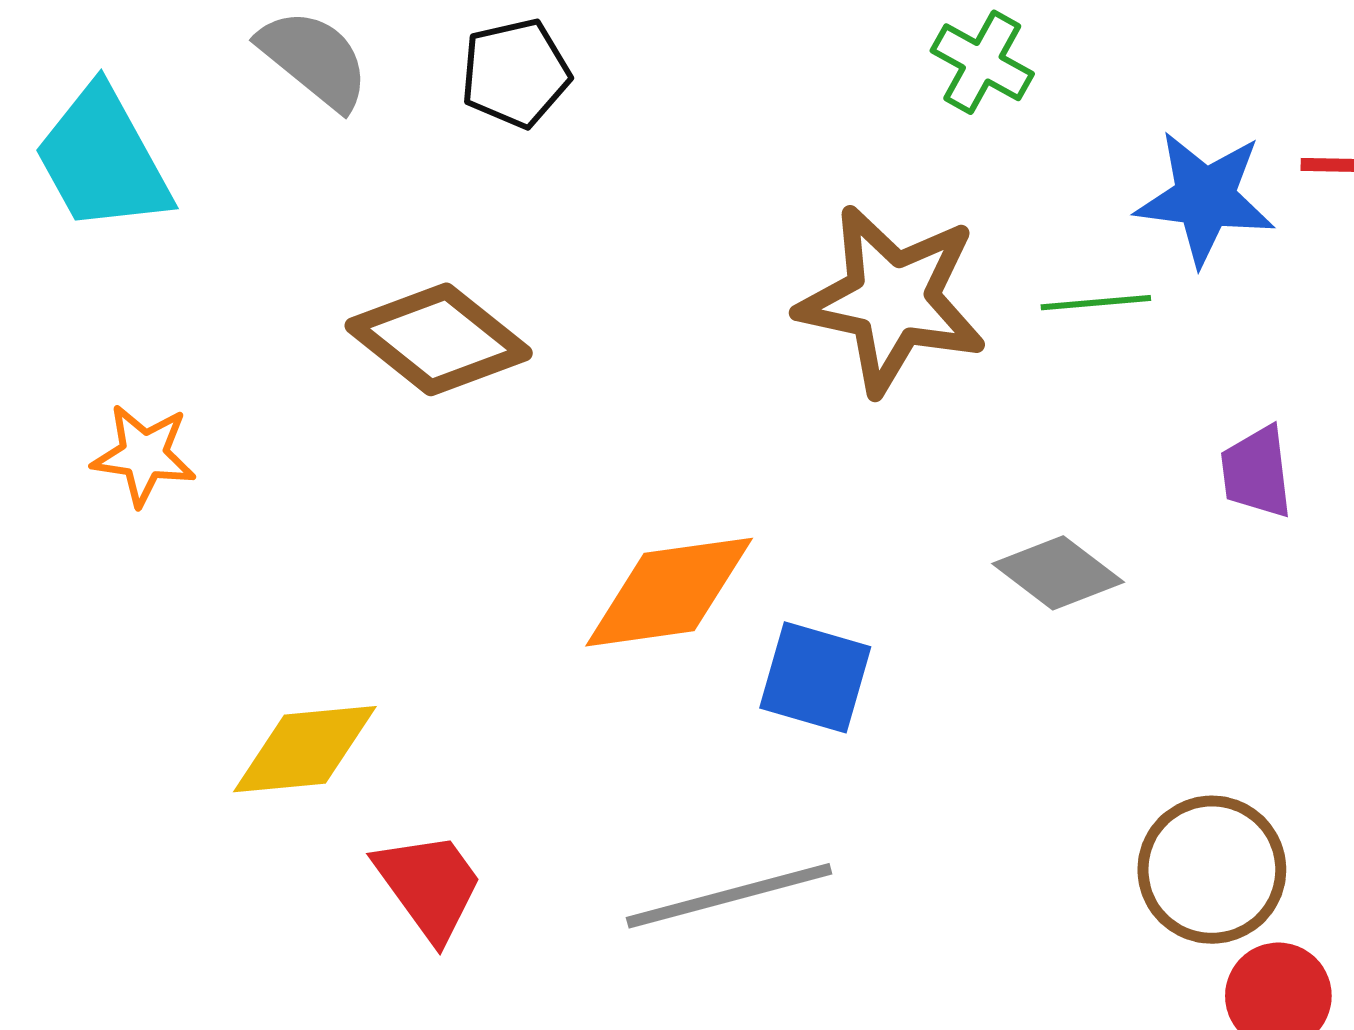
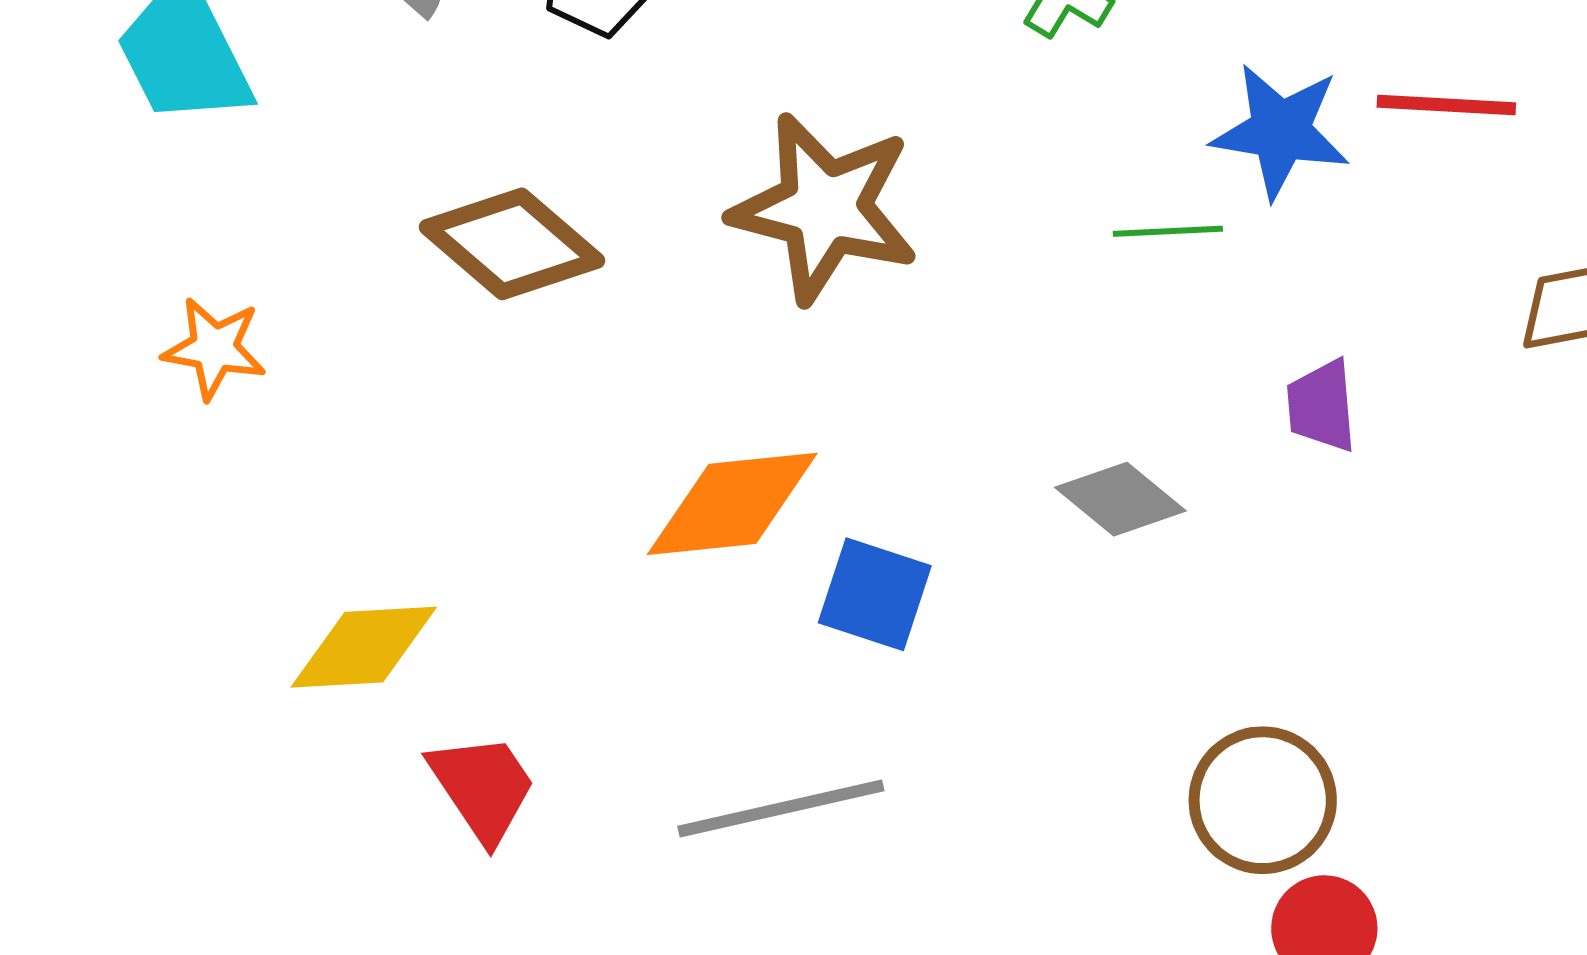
brown star: (892, 300) -> (825, 208), moved

